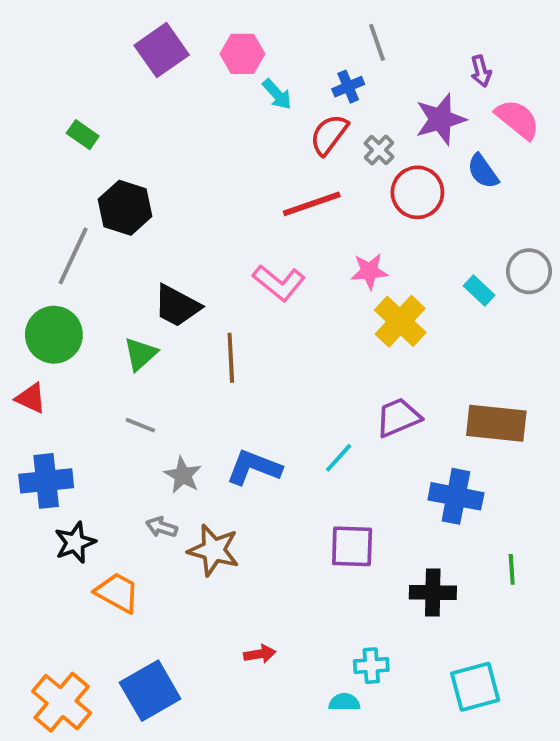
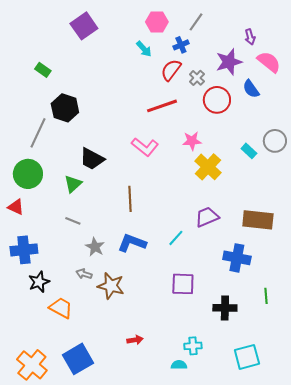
gray line: (377, 42) -> (196, 22), turned 54
pink hexagon: (242, 54) -> (157, 22), moved
brown line: (231, 358) -> (130, 199), moved

